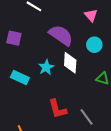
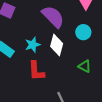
red L-shape: (58, 109) -> (36, 71), moved

